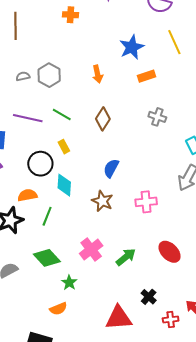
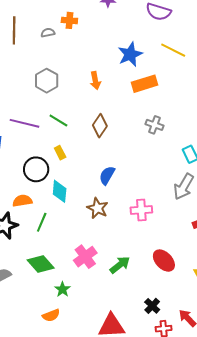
yellow line: (174, 42) -> (173, 50), turned -40
gray semicircle: (23, 76) -> (48, 33), moved
orange rectangle: (147, 76) -> (145, 84), size x1.4
black cross: (149, 297) -> (152, 306), moved

